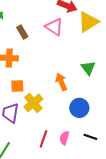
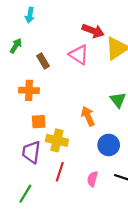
yellow cross: (33, 103) -> (57, 140), turned -36
red line: (43, 139) -> (60, 172), moved

